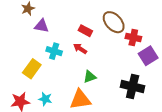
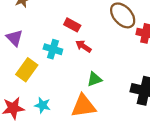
purple triangle: (42, 26) -> (15, 38), moved, turned 35
red rectangle: (85, 31) -> (72, 25), moved

